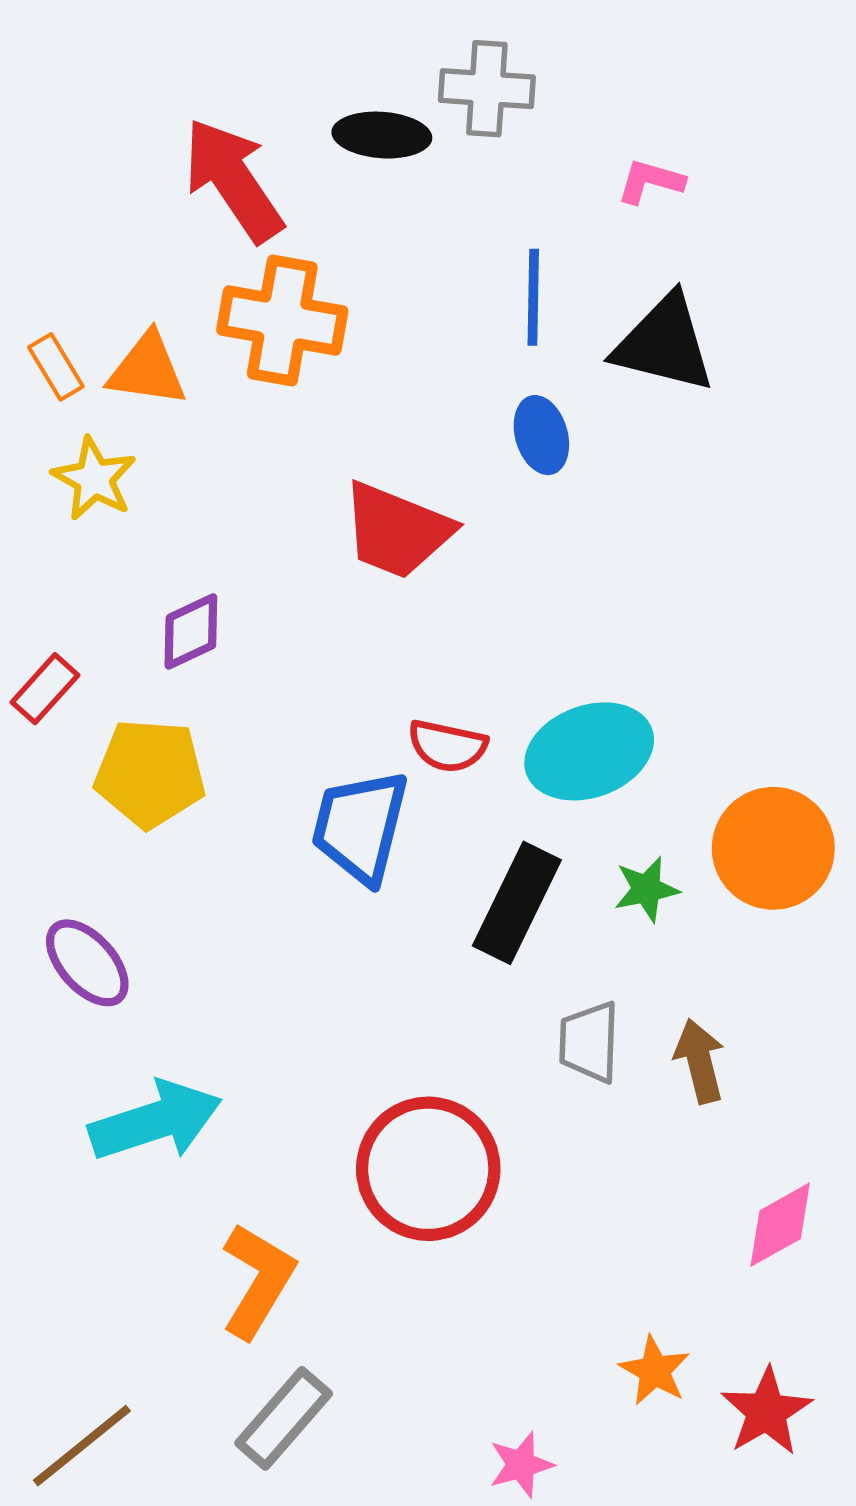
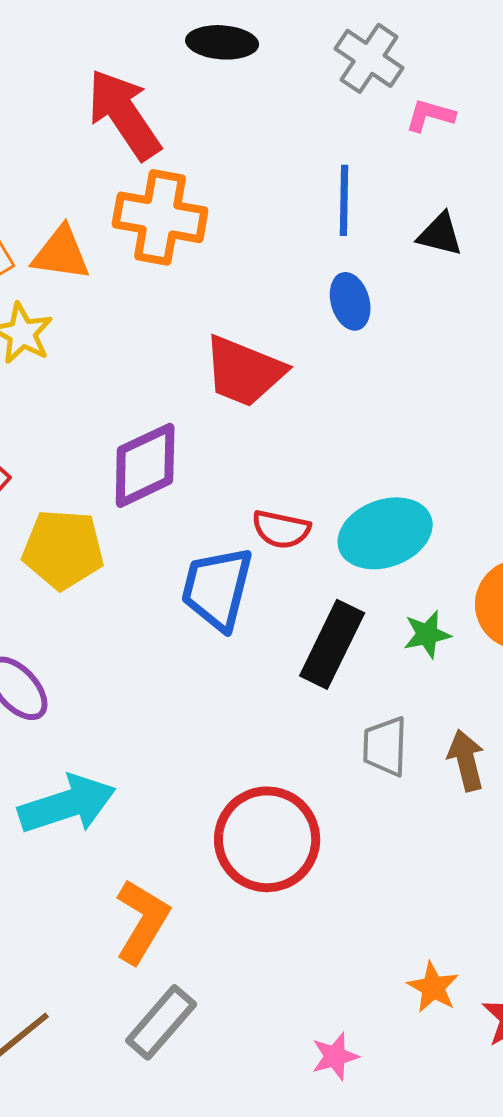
gray cross: (487, 89) -> (369, 58), moved, turned 30
black ellipse: (382, 135) -> (222, 42), moved
black triangle: (664, 344) -> (440, 234), size x0.6
purple diamond: (191, 631) -> (145, 465), moved, size x1.5

